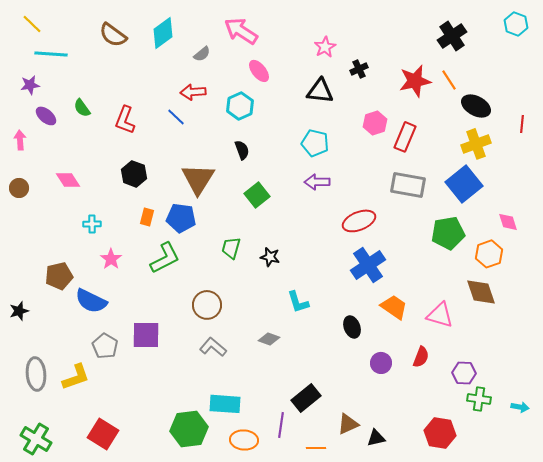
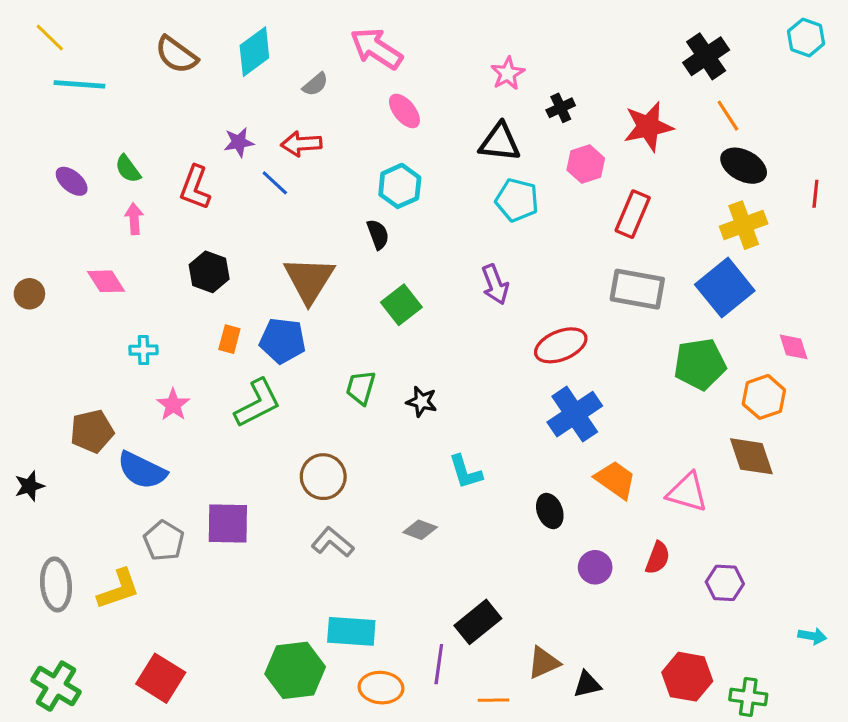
orange line: (449, 80) -> (728, 116), moved
purple star: (30, 85) -> (239, 142), moved
cyan hexagon: (240, 106) -> (400, 186), moved
pink hexagon: (375, 123) -> (586, 164), moved
pink arrow: (20, 140) -> (134, 219), moved
cyan pentagon: (315, 143) -> (517, 200), moved
purple arrow: (317, 182) -> (495, 284), turned -110
green cross: (479, 399) -> (748, 697), moved

